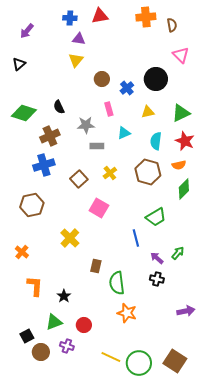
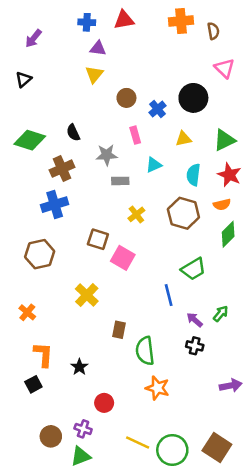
brown square: (79, 179) -> (98, 239), moved, turned -30
green triangle: (54, 322) -> (81, 456), moved
black square: (27, 336) -> (33, 384), moved

